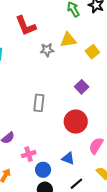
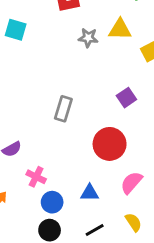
pink cross: (29, 154) -> (36, 177), turned 32
blue triangle: (68, 158) -> (90, 193), turned -32

